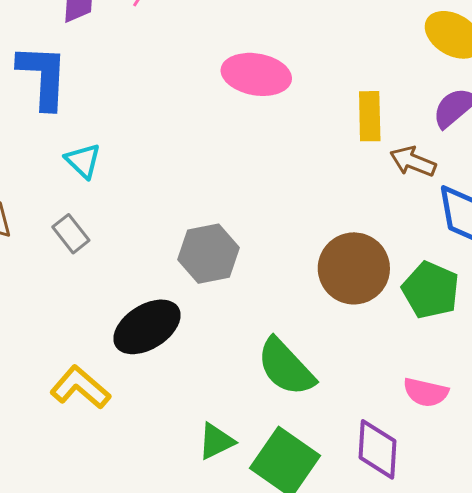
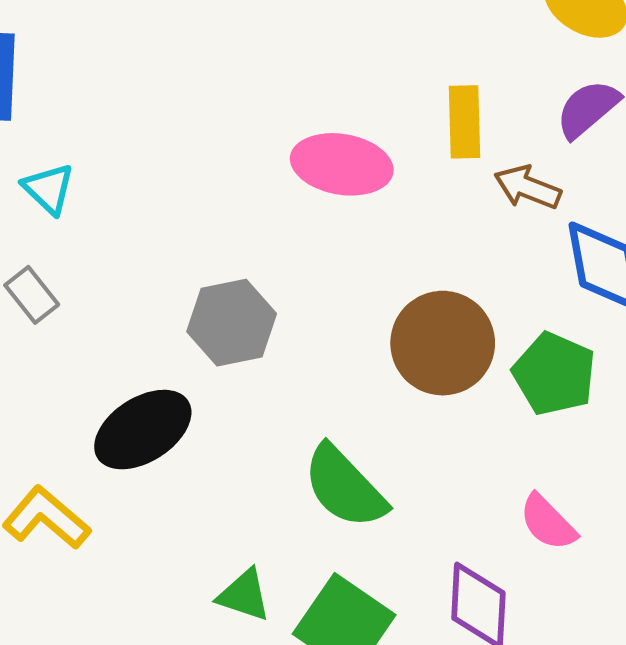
pink ellipse: (256, 74) -> (342, 164), moved
pink semicircle: (426, 392) -> (548, 522), turned 33
green triangle: (216, 441) -> (244, 595), turned 45

